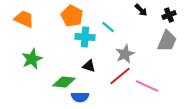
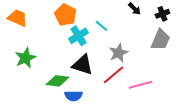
cyan cross: (85, 37) -> (78, 36), turned -36
black triangle: (89, 66) -> (82, 65), size x1.6
pink line: (147, 86) -> (140, 85), turned -40

